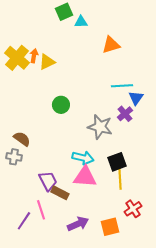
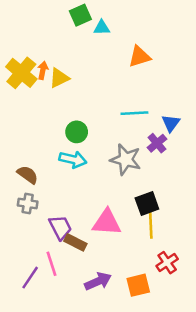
cyan line: (122, 86) -> (134, 113), moved
gray cross: (14, 157) -> (28, 203), moved
cyan arrow: (83, 158) -> (73, 160), moved

